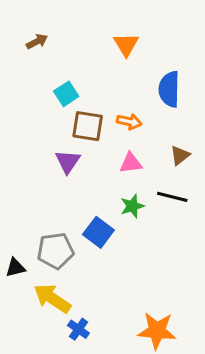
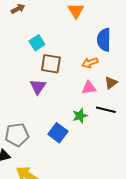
orange arrow: (129, 122) -> (90, 63), moved, turned 147
pink triangle: (131, 163) -> (89, 88), moved
gray pentagon: (55, 251) -> (17, 135), moved

